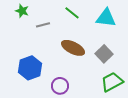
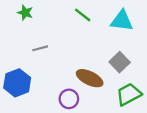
gray line: (43, 25) -> (40, 48), moved
brown ellipse: (73, 48) -> (90, 78), moved
blue hexagon: (30, 68) -> (17, 83), moved

